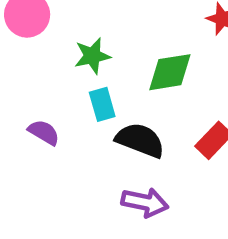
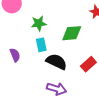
purple semicircle: (44, 132) -> (15, 55), turned 32

